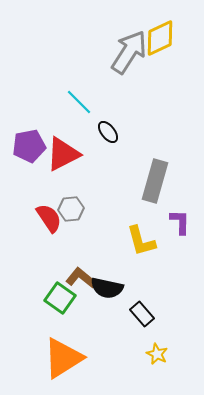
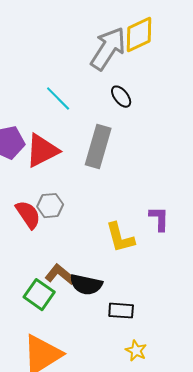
black ellipse: (108, 132) -> (121, 97), moved
gray rectangle: (155, 181) -> (98, 147), moved
black rectangle: (142, 314) -> (121, 311), turned -45

